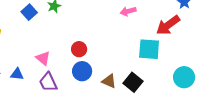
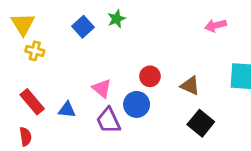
blue circle: (82, 71) -> (137, 104), moved
brown triangle: (109, 81) -> (190, 86), moved
black square: (133, 82) -> (201, 123), moved

